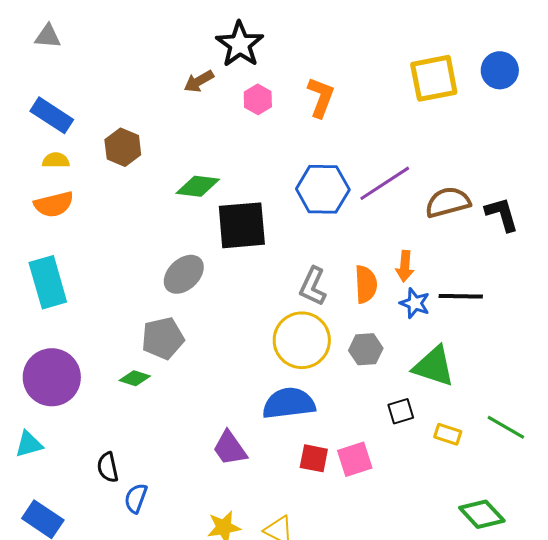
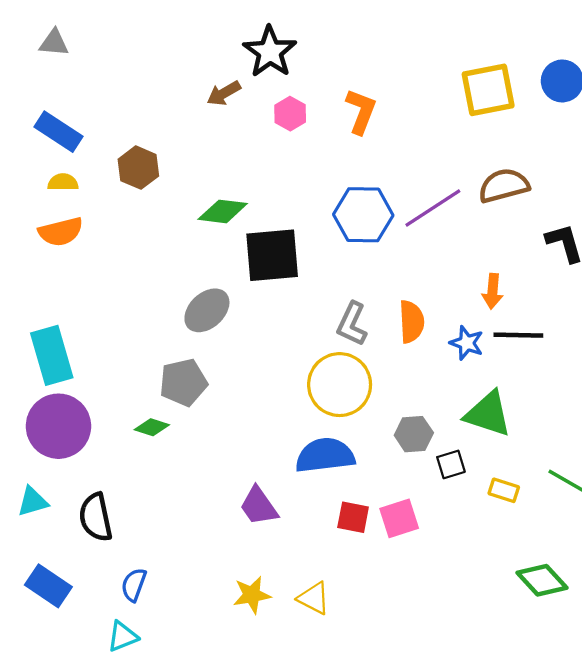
brown semicircle: (448, 202) -> (504, 186), moved
orange arrow: (405, 266) -> (493, 291), moved
cyan rectangle: (48, 282) -> (52, 355), moved
gray hexagon: (366, 349) -> (414, 434), moved
black semicircle: (108, 467) -> (96, 517), moved, size x1.4
blue semicircle: (136, 498) -> (134, 585), moved

